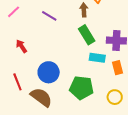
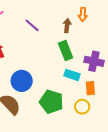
yellow circle: (115, 97) -> (82, 107), moved

